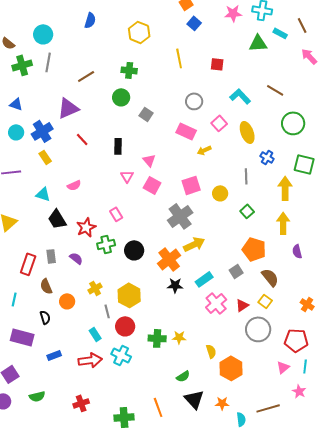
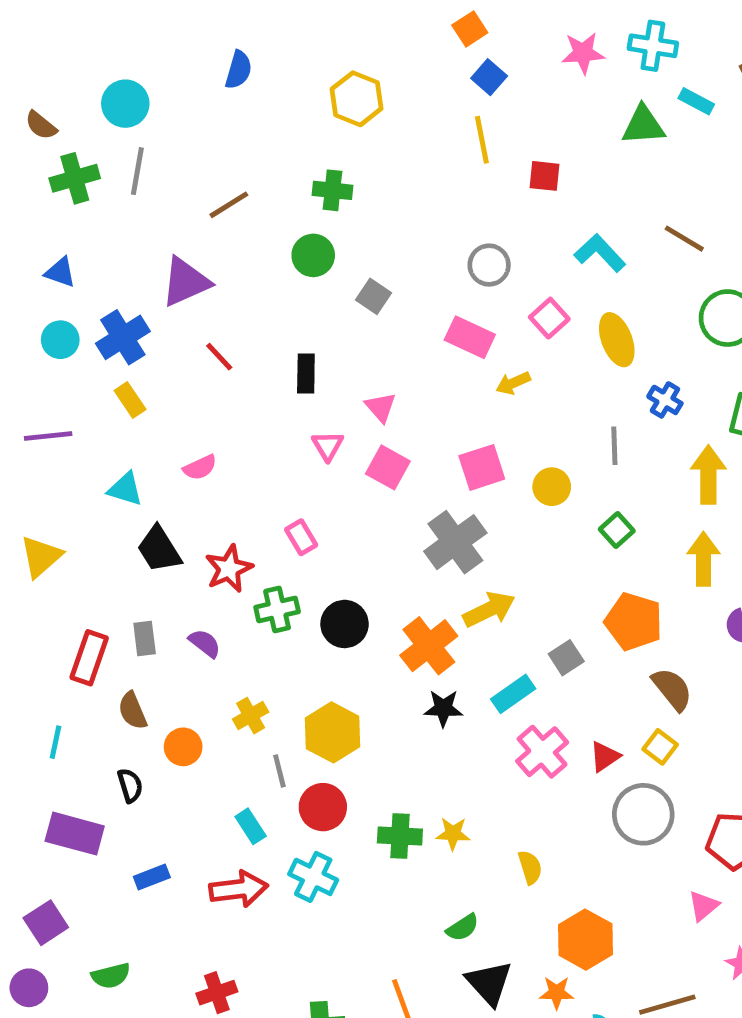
yellow line: (179, 58) -> (482, 140), moved
gray square: (236, 271) -> (566, 658), moved
orange hexagon: (231, 368) -> (585, 940), moved

